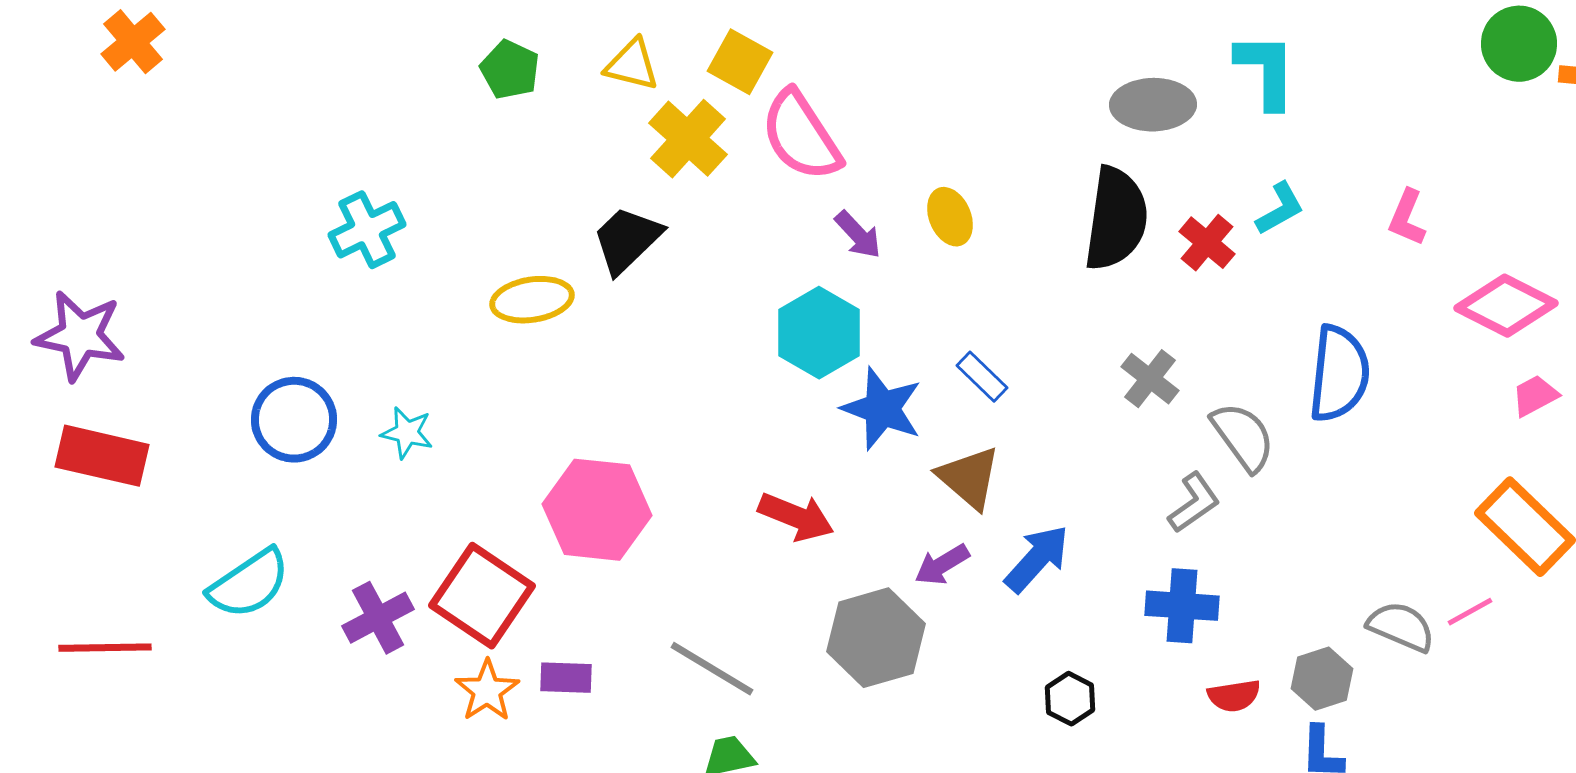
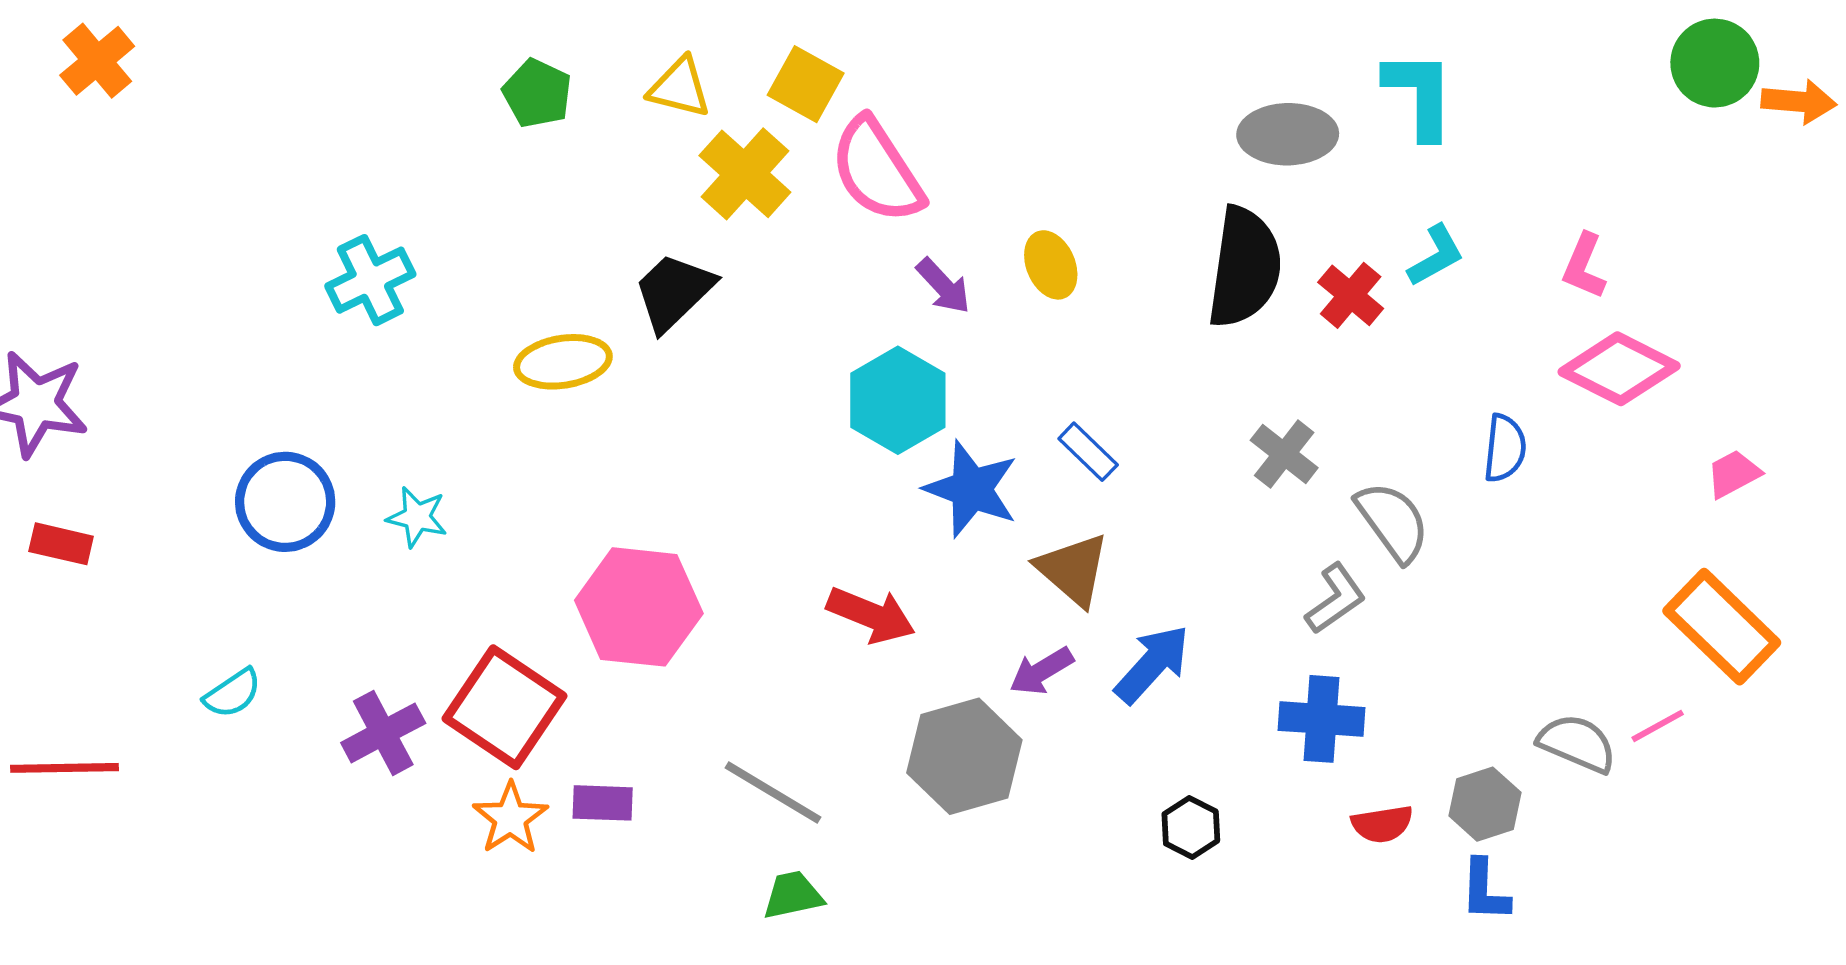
pink diamond: (1506, 306) -> (1619, 369), moved
blue semicircle: (1339, 374) -> (1505, 448), size x0.6
red rectangle: (102, 456) -> (61, 544), size x0.6
cyan semicircle: (249, 584) -> (233, 693), size x0.6

